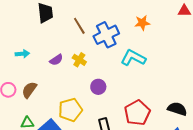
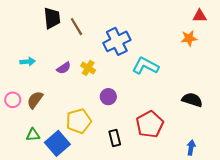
orange star: (142, 23) -> (189, 38), moved
brown line: (79, 26) -> (76, 27), moved
black semicircle: (177, 109) -> (192, 100), moved

